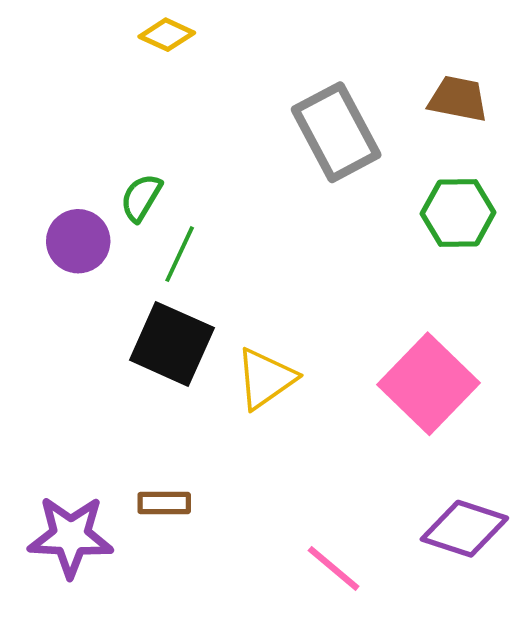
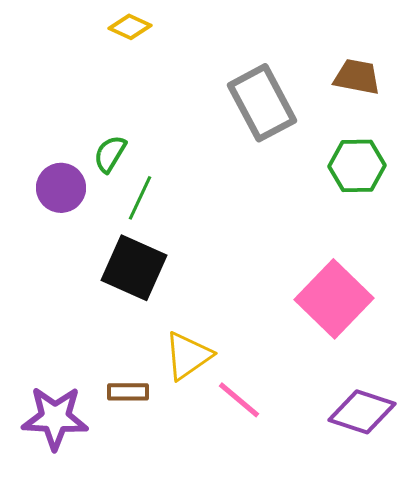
yellow triangle: (266, 379) -> (188, 356), moved
pink line: (334, 568) -> (239, 400), moved

